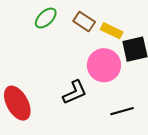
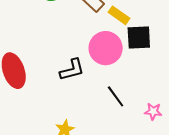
black line: (122, 111) -> (116, 96), turned 60

